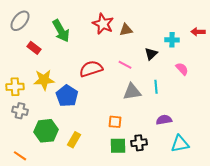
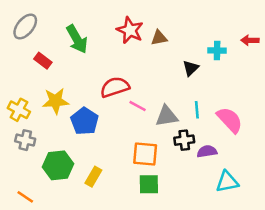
pink line: (125, 65) -> (138, 106), moved
pink semicircle: (182, 69) -> (230, 120), moved, size x1.6
yellow cross: (15, 87) -> (19, 110), turned 30
orange square: (115, 122) -> (145, 154), size x1.5
black cross: (139, 143) -> (184, 140), moved

